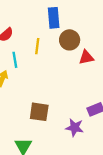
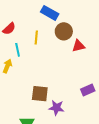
blue rectangle: (54, 18) -> (50, 13), turned -54
purple star: (75, 128) -> (57, 108), moved

